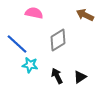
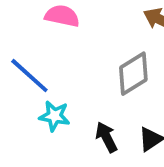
gray diamond: (58, 40) -> (133, 74), moved

